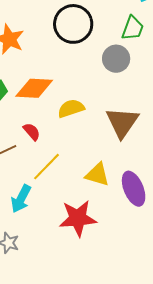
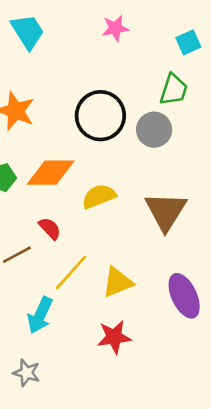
black circle: (73, 24) -> (100, 116), moved
yellow triangle: (97, 175) -> (118, 282), moved, turned -36
red star: (78, 218) -> (114, 337), size x0.7

